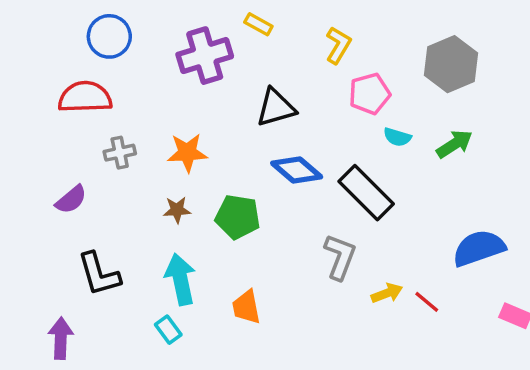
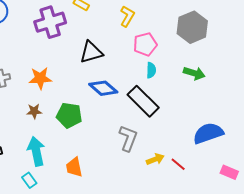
cyan semicircle: (397, 137) -> (151, 70), moved, turned -105
green arrow: (455, 144) -> (194, 73), turned 50

